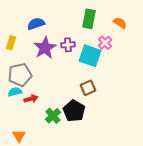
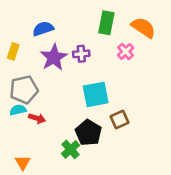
orange semicircle: (120, 23) -> (143, 27), size x1.5
cyan square: (90, 56) -> (96, 94), moved, turned -30
brown square: (88, 88) -> (120, 120), moved
red arrow: (31, 99) -> (37, 118), turned 32
green cross: (53, 116) -> (71, 149), moved

